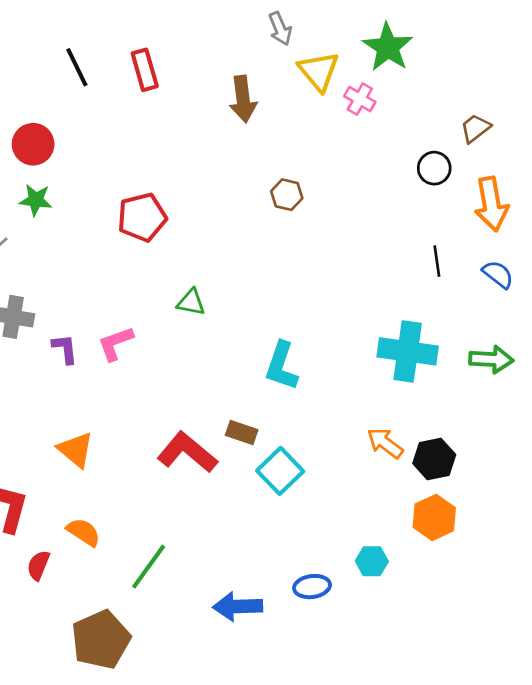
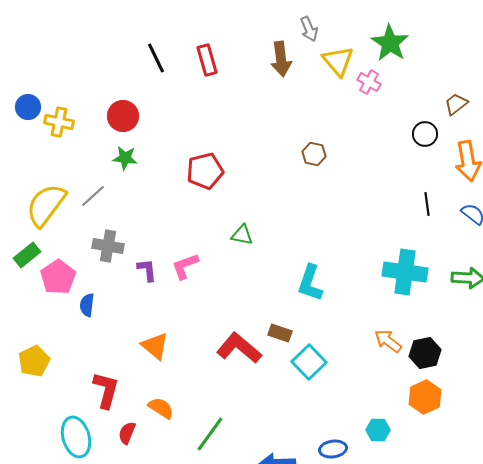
brown arrow: (243, 99) -> (281, 59), moved

